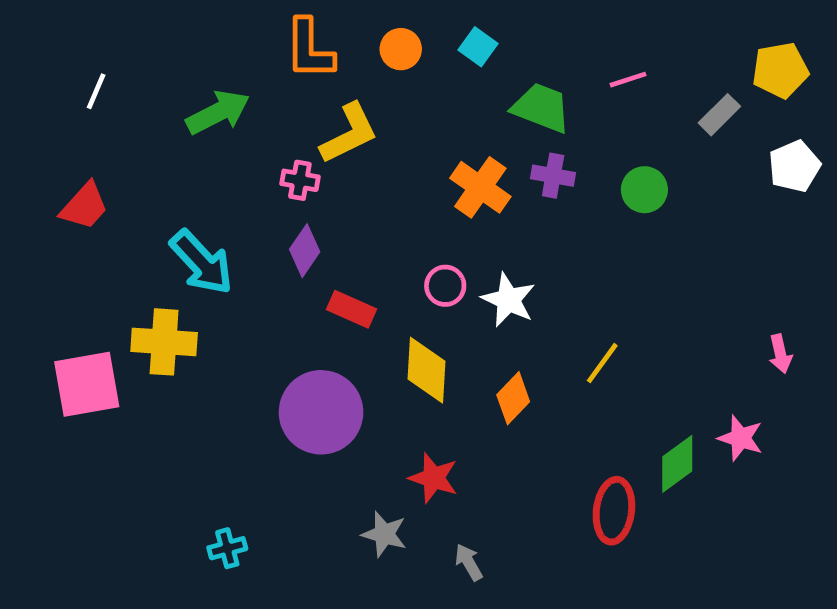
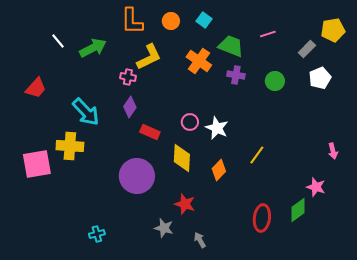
white line: (96, 91) -> (58, 41), moved, turned -63
white pentagon: (794, 166) -> (320, 78), moved
orange cross: (480, 187) -> (199, 61), moved
green diamond: (677, 464) -> (298, 210), moved

